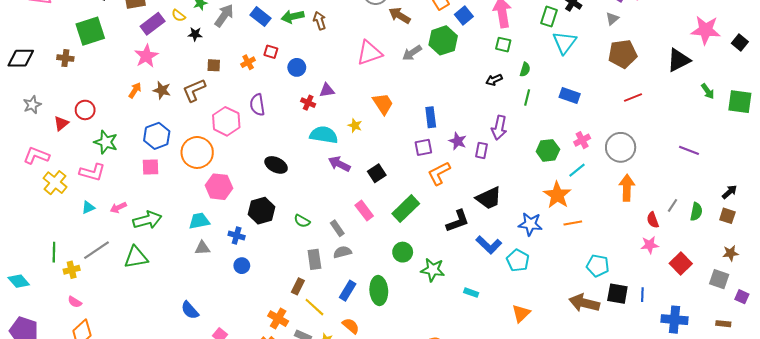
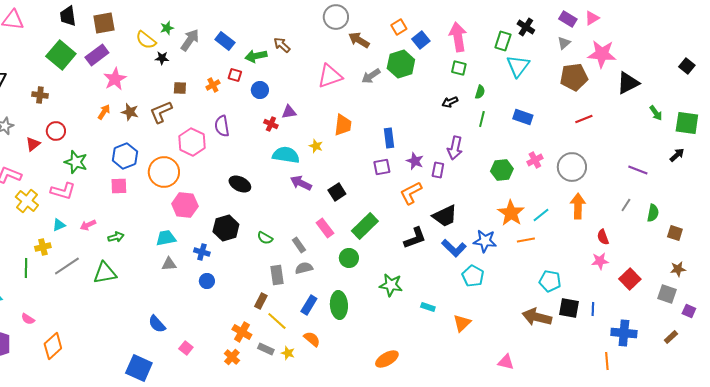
yellow semicircle: (178, 16) -> (146, 40), size x1.5
green arrow: (293, 17) -> (256, 56), moved
brown arrow: (320, 21) -> (282, 45), turned -30
purple rectangle: (153, 24) -> (97, 55), moved
pink star: (706, 30) -> (602, 54), moved
green square: (90, 31) -> (61, 55), turned -32
brown cross: (65, 58) -> (40, 95), moved
orange trapezoid: (383, 104) -> (343, 125), turned 40
cyan line: (577, 170) -> (541, 215), moved
orange L-shape: (439, 173) -> (411, 193), moved
black arrow: (730, 192) -> (677, 155), moved
gray line: (672, 205) -> (626, 205), moved
green semicircle: (696, 212) -> (653, 213), moved
green arrow: (147, 220) -> (116, 237), size x0.6
blue L-shape: (489, 245) -> (454, 248), moved
green circle: (403, 252) -> (349, 258), moved
yellow cross: (72, 270) -> (43, 247), moved
pink semicircle: (75, 302) -> (28, 319), moved
orange triangle: (521, 313) -> (462, 323), moved
brown rectangle: (723, 324) -> (671, 337), turned -48

